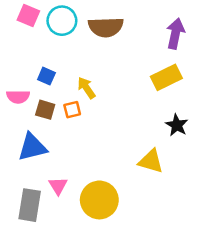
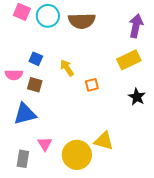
orange square: (72, 110) -> (92, 85), moved
yellow triangle: (151, 161) -> (104, 141), moved
gray rectangle: (30, 205) -> (23, 159), size x0.7

